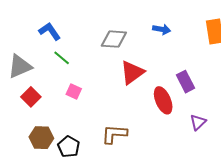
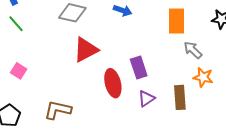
pink square: (74, 91) -> (19, 71), moved
purple triangle: (198, 122) -> (146, 99), moved

